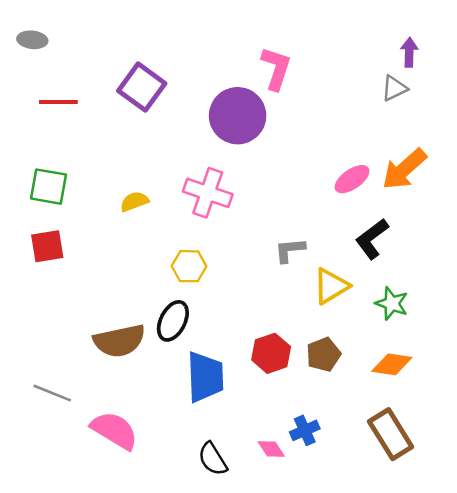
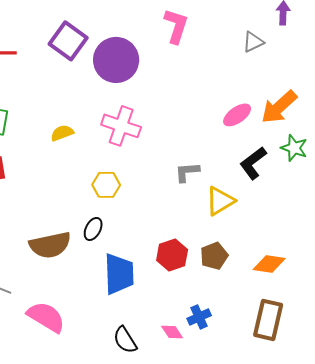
gray triangle: (394, 88) -> (253, 42), moved
purple circle: (238, 116) -> (116, 60), moved
green star: (392, 304) -> (294, 148), moved
black ellipse: (173, 321) -> (93, 229), size x0.7
brown rectangle: (391, 434) -> (268, 320), turned 45

